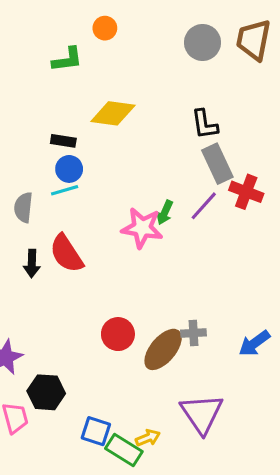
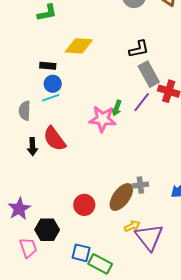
black L-shape: (205, 124) -> (139, 49), turned -90
red circle: (118, 334) -> (84, 205), moved
yellow arrow: (148, 438) -> (132, 226), moved

